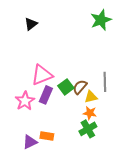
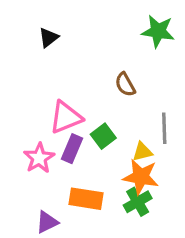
green star: (101, 20) -> (158, 31), turned 30
brown semicircle: (80, 87) -> (125, 84), moved, turned -70
orange star: (90, 113) -> (141, 177), size x1.6
orange rectangle: (47, 136) -> (86, 199), moved, size x1.5

